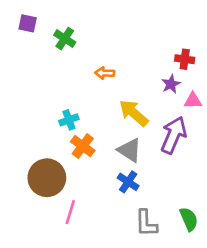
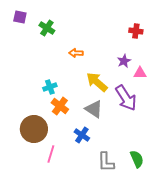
red cross: (185, 59) -> (136, 31), moved
purple arrow: (174, 135) -> (126, 98), turned 124
blue cross: (128, 182) -> (82, 135), moved

